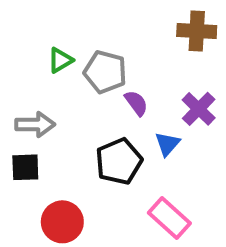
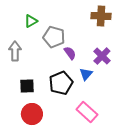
green triangle: (60, 60) -> (31, 21), moved
gray arrow: (35, 124) -> (15, 51), moved, turned -90
black square: (25, 167) -> (27, 86), moved

